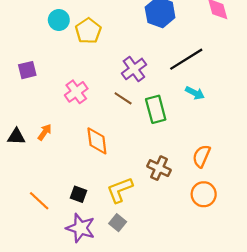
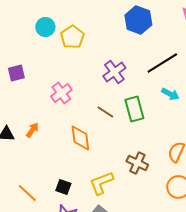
brown line: (123, 98) -> (105, 112), moved

